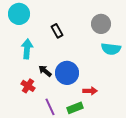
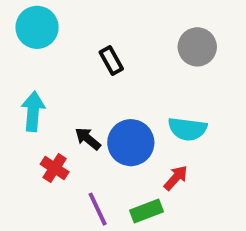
cyan arrow: (27, 49) -> (33, 111), moved
cyan semicircle: (111, 49) -> (187, 129), moved
red arrow: (90, 91) -> (176, 178), turned -48

